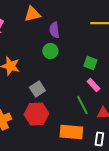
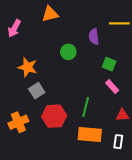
purple semicircle: (54, 30) -> (94, 37), moved
gray square: (37, 89) -> (37, 91), moved
green line: (82, 105) -> (86, 107), moved, turned 42

